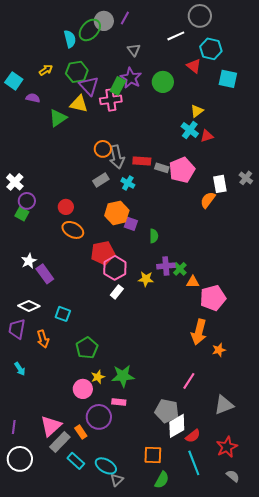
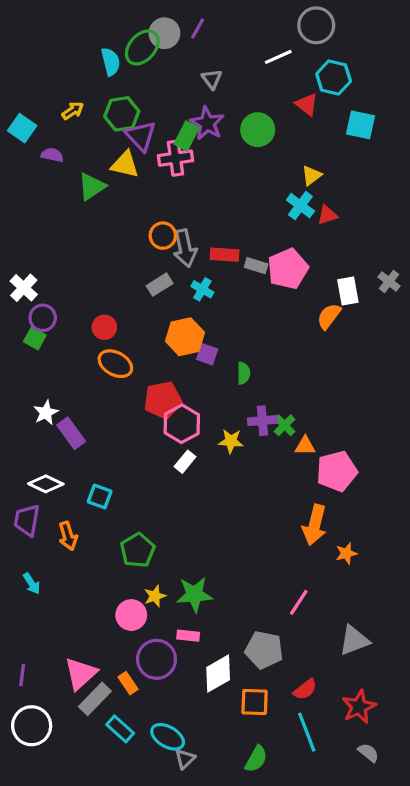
white diamond: (177, 426) -> (218, 674), moved
orange square: (153, 455) -> (255, 702), moved

